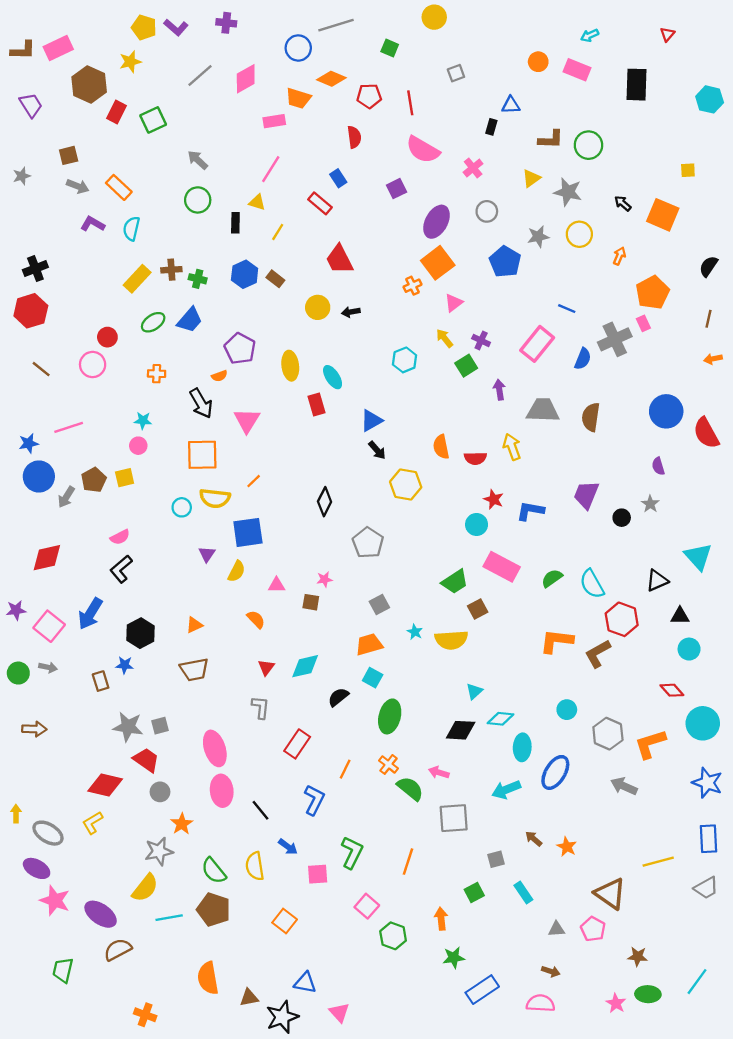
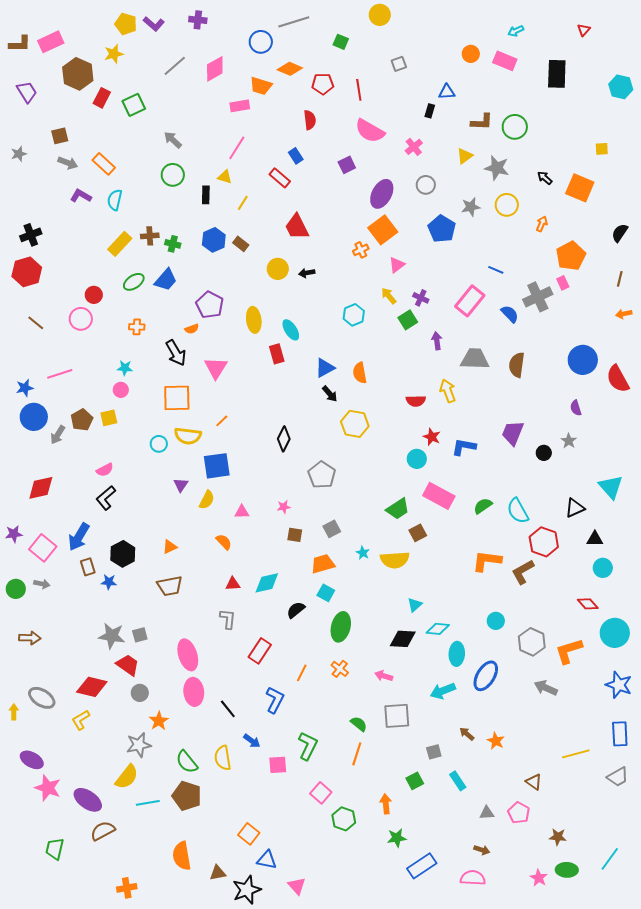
blue semicircle: (583, 359) -> (510, 314), turned -66
orange semicircle: (441, 447) -> (360, 373), moved
brown square: (311, 602) -> (295, 535), moved
red triangle: (266, 667) -> (233, 584), turned 49
brown rectangle: (101, 681) -> (88, 567), moved
green semicircle: (410, 788) -> (359, 724), moved, size x0.7
gray ellipse: (48, 833) -> (42, 698), moved
brown triangle: (610, 894) -> (534, 782), size x0.6
orange square: (285, 921) -> (249, 834), moved
orange cross: (145, 1015) -> (127, 888), turned -30

